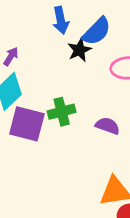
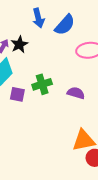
black star: (79, 50) -> (19, 44), moved
purple square: (27, 124) -> (17, 94), size x0.6

